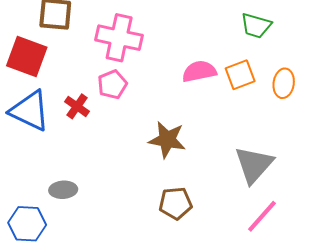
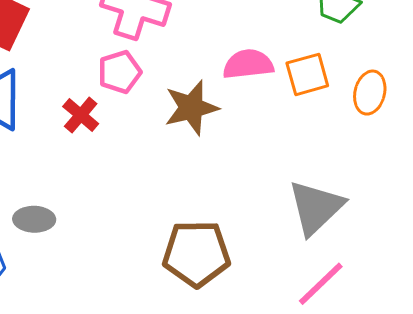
red cross: (77, 106) -> (81, 115), moved
brown star: (167, 140) -> (191, 108), moved, turned -30
brown pentagon: (176, 203) -> (196, 254), size x1.4

